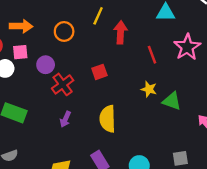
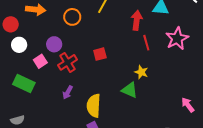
red arrow: (120, 32) -> (137, 20), moved
pink square: (20, 52) -> (40, 61), moved, turned -32
green triangle: (172, 101) -> (130, 90), moved
yellow semicircle: (108, 119) -> (94, 106), moved

